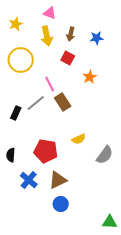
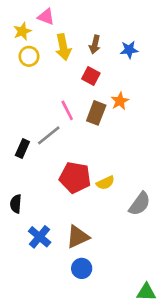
pink triangle: (50, 13) -> (46, 17), moved
yellow circle: (21, 60) -> (29, 56), moved, size x0.6
brown rectangle: (63, 102) -> (96, 113), moved, turned 54
red pentagon: (46, 151) -> (75, 178), moved

